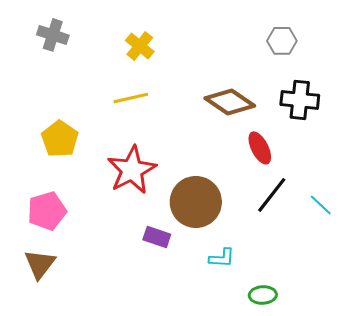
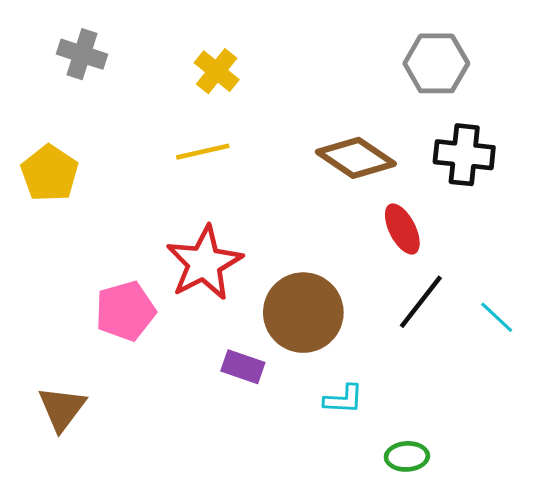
gray hexagon: (282, 41) -> (436, 63), size x1.4
yellow pentagon: (60, 139) -> (50, 173), moved
pink pentagon: (47, 211) -> (125, 311), moved

